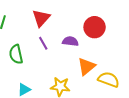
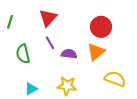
purple semicircle: (70, 41) -> (69, 54), moved
orange triangle: (86, 66) -> (96, 52), moved

